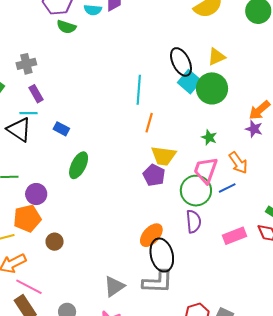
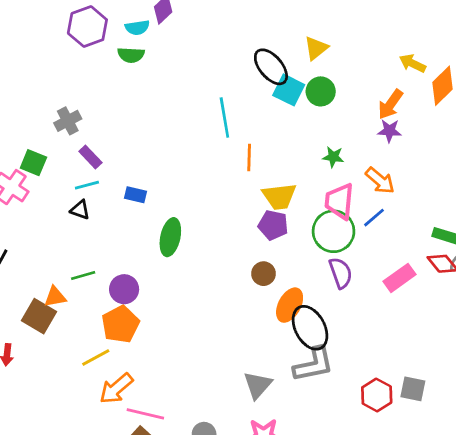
green semicircle: (66, 27) -> (131, 55), moved
green circle: (212, 88) -> (321, 91), size x0.7
black triangle: (19, 129) -> (80, 210), size x0.6
brown circle: (55, 242) -> (264, 274), moved

